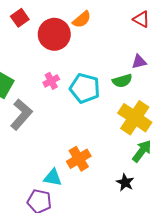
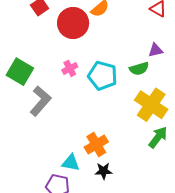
black star: (125, 182) -> (104, 171), moved, turned -30

